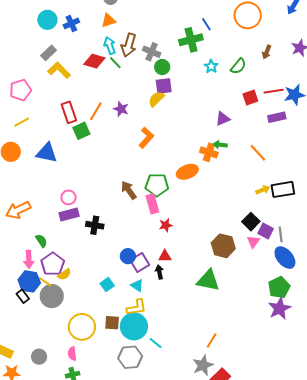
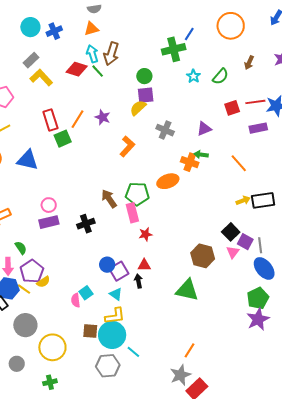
blue line: (206, 24) -> (189, 34), turned 64
gray cross: (152, 52) -> (165, 130), moved
black cross: (95, 225) -> (86, 224), moved, turned -30
gray circle: (52, 296) -> (25, 325), moved
yellow circle: (82, 327) -> (52, 347), moved
pink semicircle: (72, 354) -> (76, 300), moved

